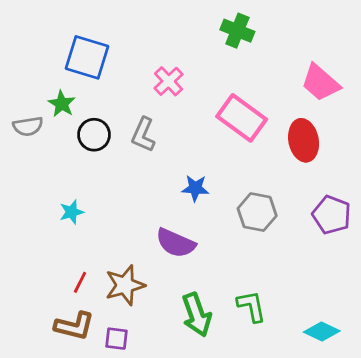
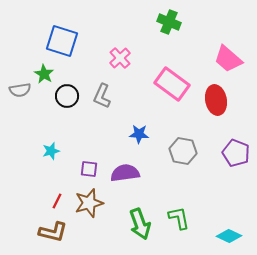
purple semicircle: (176, 243) -> (125, 173), turned 148
purple square: (117, 339) -> (89, 169), moved

